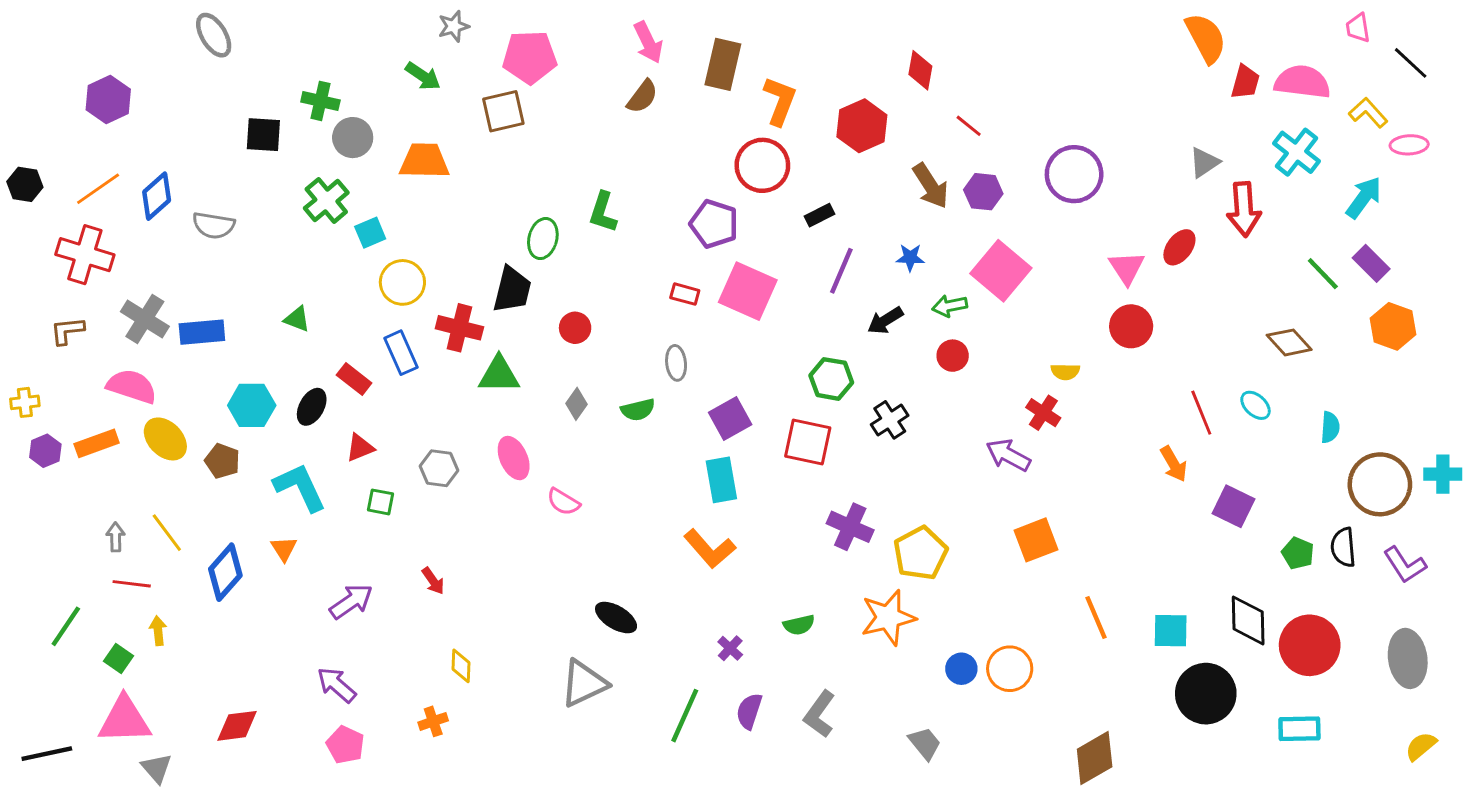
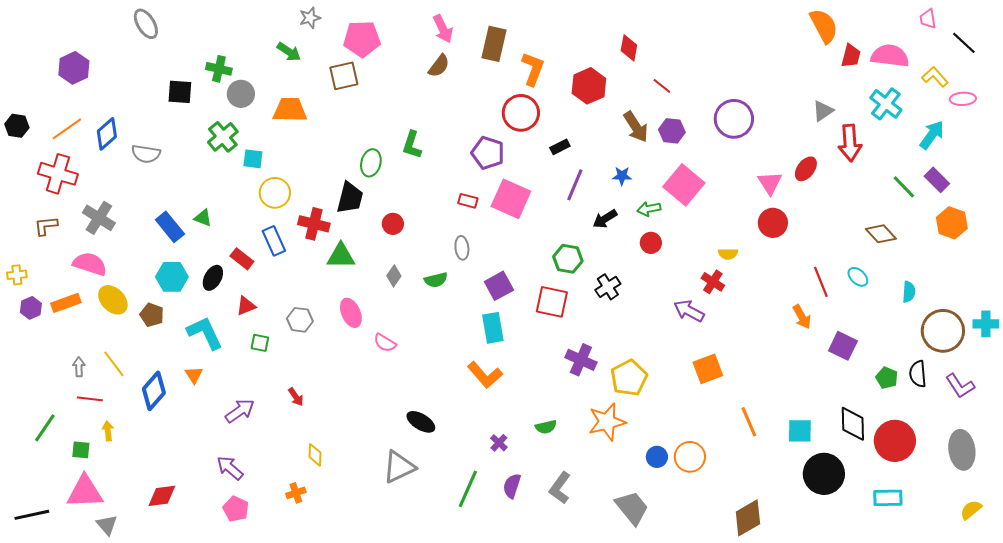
cyan square: (370, 233) -> (253, 159), turned 30
blue rectangle: (202, 332) -> (170, 227), moved, turned 56
green square: (119, 658) -> (81, 450), turned -30
gray trapezoid: (925, 743) -> (632, 508), size x1.5

